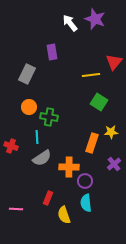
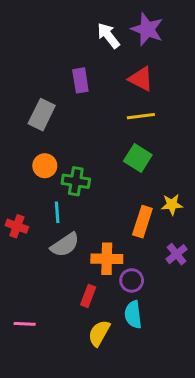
red triangle: (114, 62) -> (141, 79), moved, turned -42
green square: (99, 102) -> (138, 158), moved
red rectangle: (48, 198) -> (88, 296), moved
yellow semicircle: (64, 215) -> (99, 333), turned 48

